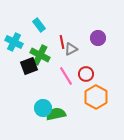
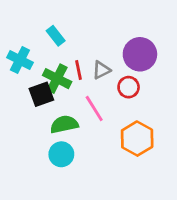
purple circle: (98, 38) -> (140, 54), size x1.5
red line: (62, 42) -> (78, 70), moved
red circle: (86, 74) -> (129, 87), moved
green semicircle: (56, 114) -> (64, 124), moved

